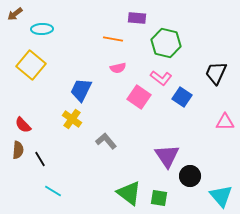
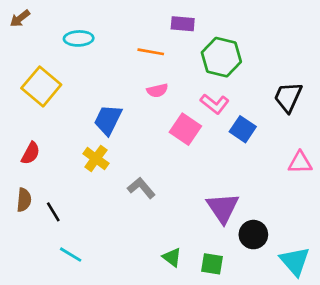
cyan ellipse: (42, 29) -> (79, 38), moved
red semicircle: (23, 125) -> (31, 153), moved, turned -108
green triangle: (129, 193) -> (172, 257), size x0.6

